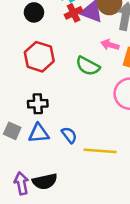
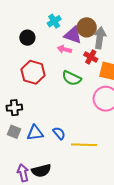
red cross: (74, 13) -> (91, 57), moved, turned -32
pink arrow: (110, 45) -> (64, 49), moved
black cross: (38, 104) -> (14, 108), moved

